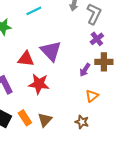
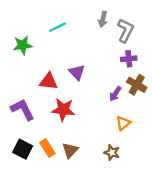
purple cross: (97, 39) -> (129, 59), turned 32
purple triangle: (51, 51) -> (77, 72), size x0.7
brown cross: (104, 62) -> (137, 85), turned 30

